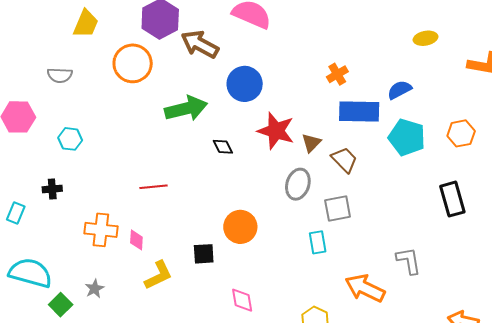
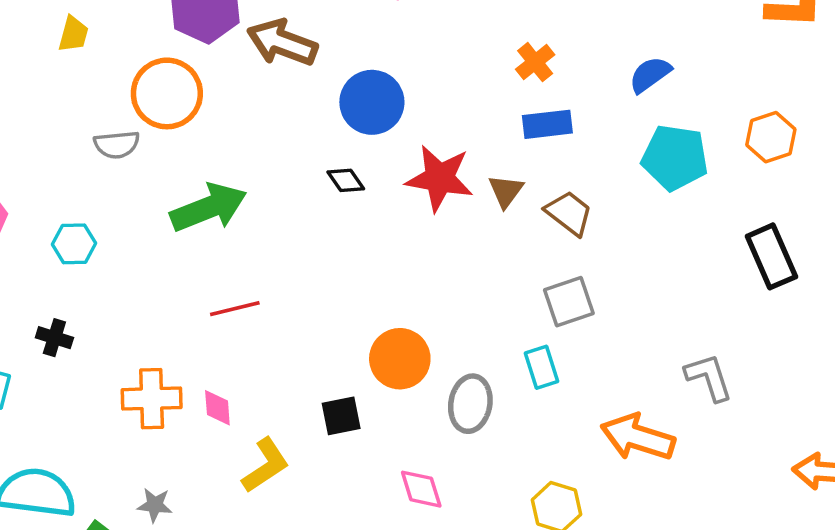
yellow trapezoid: (86, 24) -> (73, 34), size x0.7
gray semicircle: (60, 75) -> (117, 145), moved
green arrow: (186, 109) -> (209, 208), moved
blue rectangle: (359, 112) -> (547, 124), moved, size x0.7
black diamond: (223, 147) -> (346, 180), moved
gray ellipse: (298, 184) -> (470, 404), moved
black cross: (52, 189) -> (54, 338), turned 30
gray star: (95, 289) -> (155, 505), turned -30

